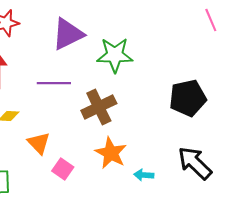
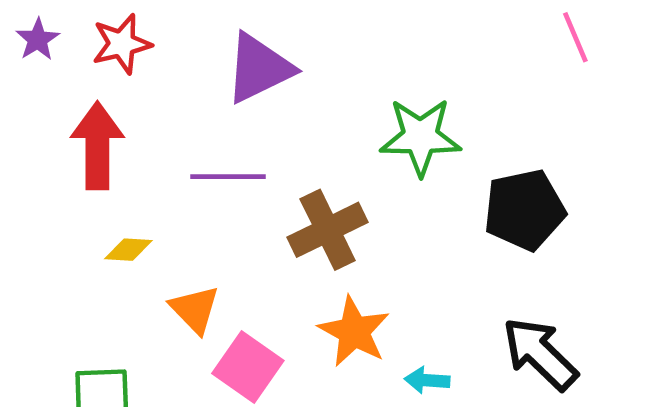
green star: (115, 55) -> (420, 137), moved
pink square: (63, 169) -> (248, 367), size x1.4

